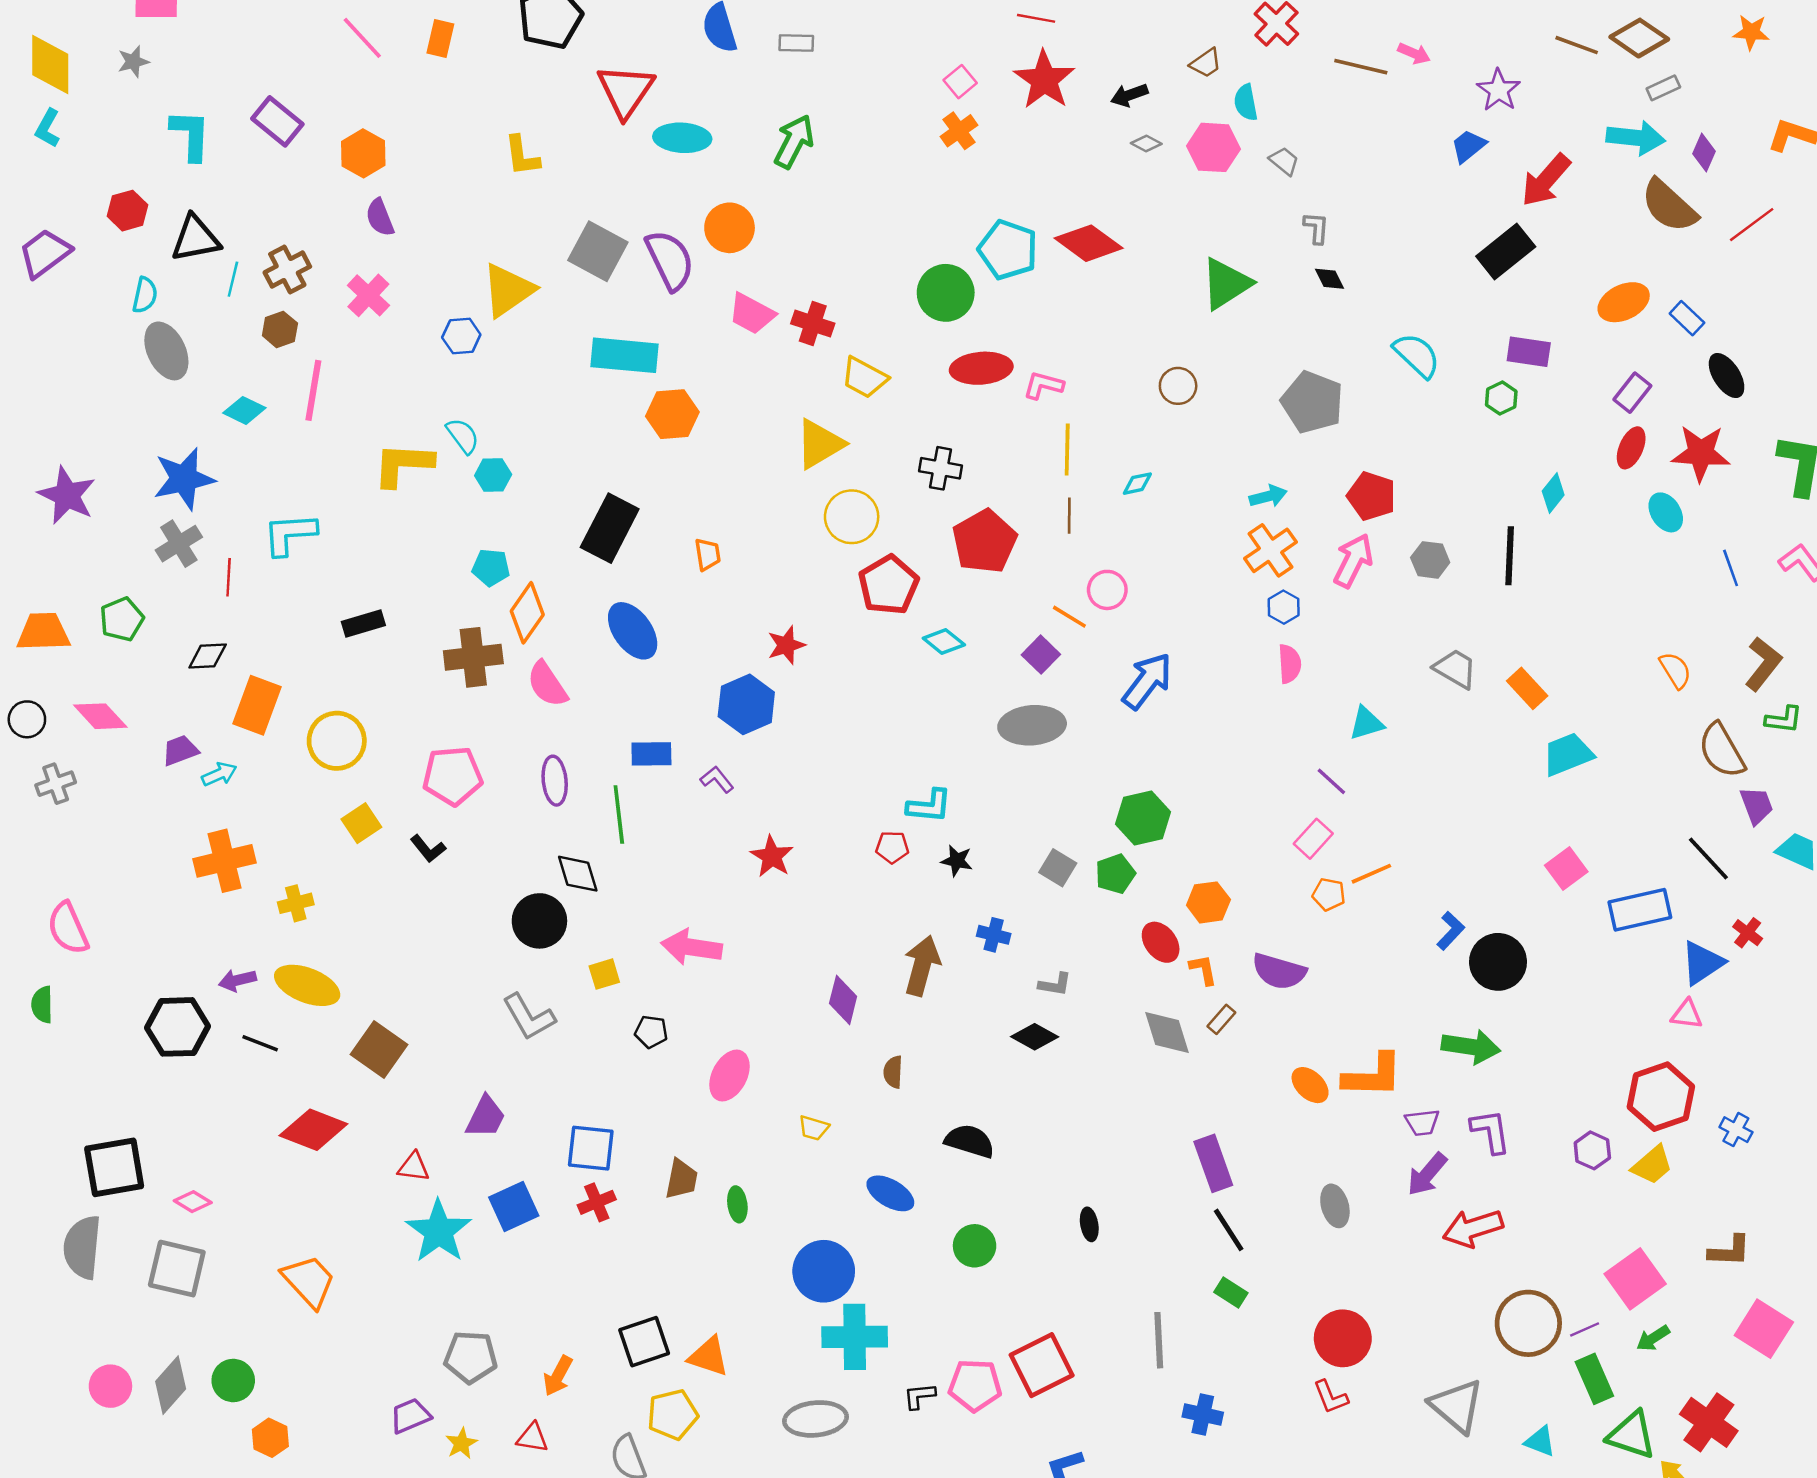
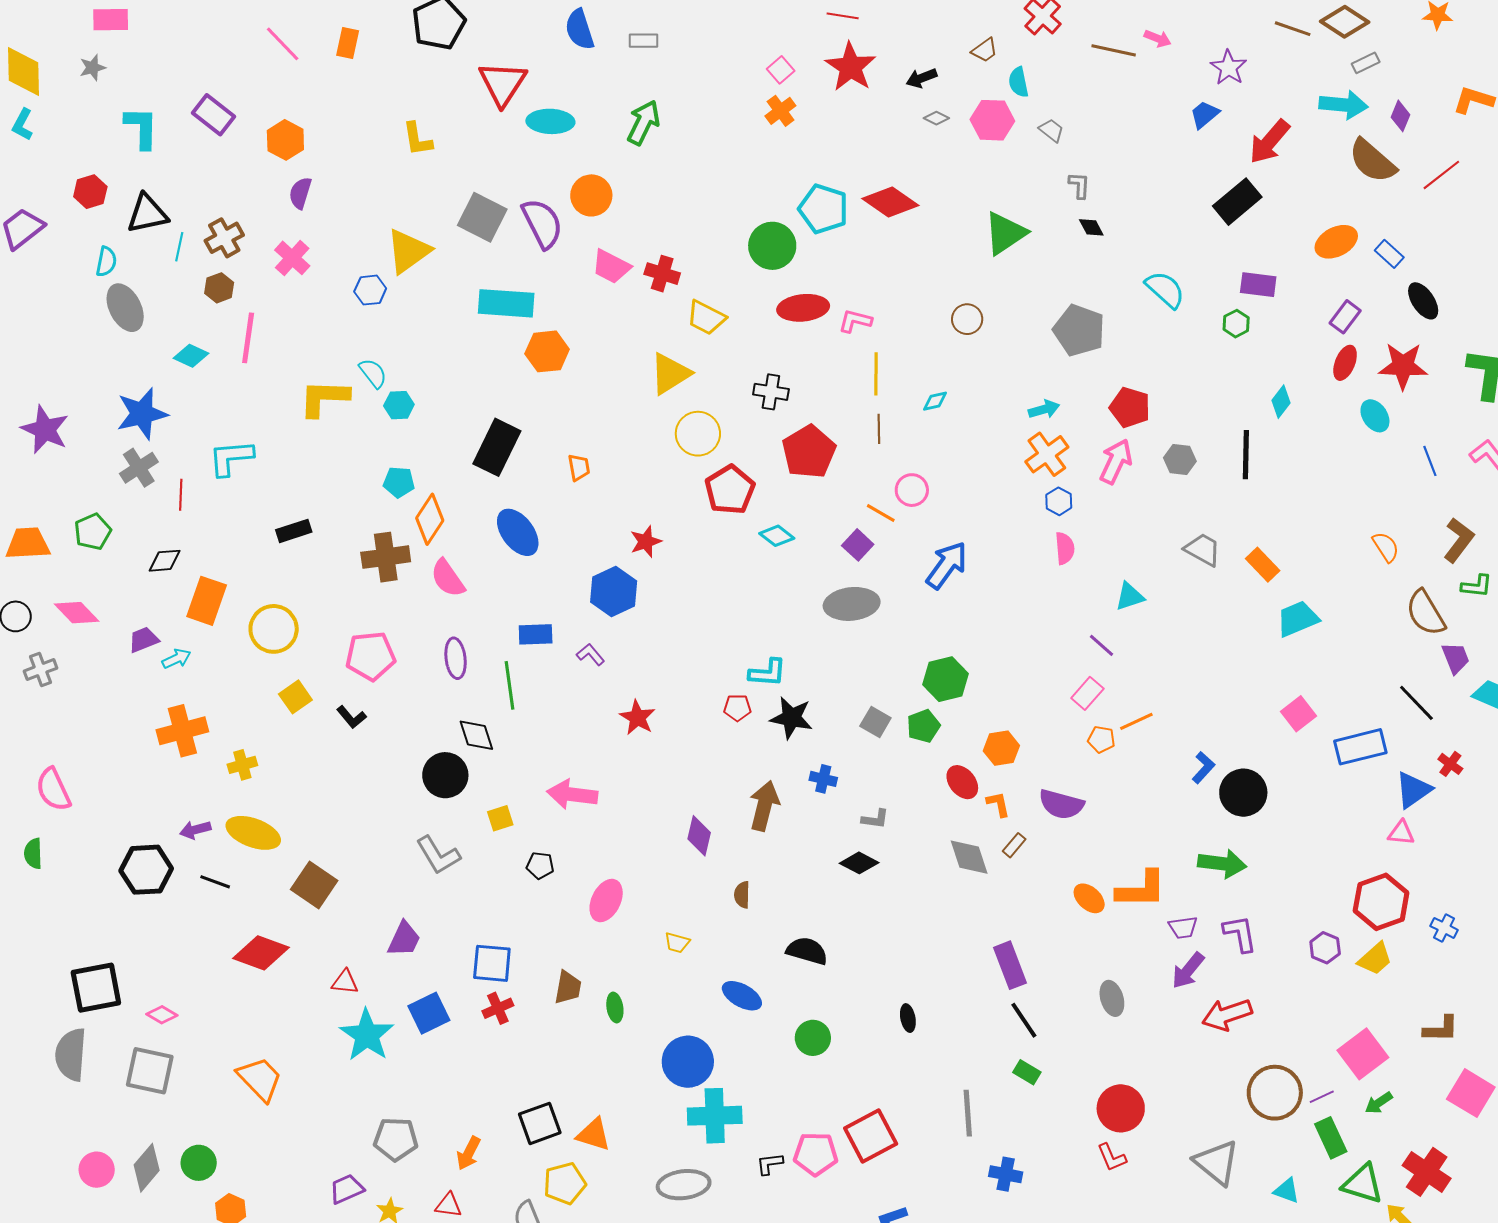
purple semicircle: (380, 217) -> (300, 193), turned 40
black star: (957, 861) -> (791, 718), size x1.6

